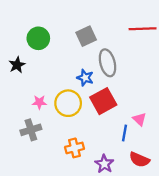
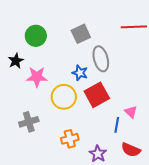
pink star: (39, 102) -> (37, 77), moved, size x1.5

